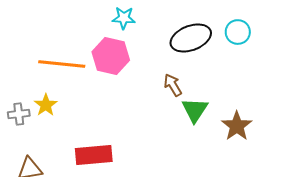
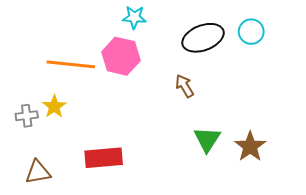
green triangle: (195, 110) -> (207, 139), moved
brown star: (237, 126) -> (250, 146), moved

